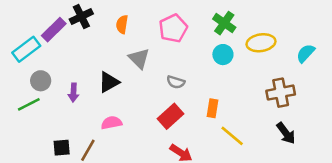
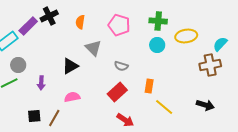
green cross: (224, 23) -> (158, 21), turned -30
pink pentagon: (173, 28) -> (119, 25), turned -30
purple arrow: (73, 93) -> (41, 83), moved
brown cross: (281, 93) -> (210, 65), moved
black arrow: (286, 133) -> (205, 105), turned -36

